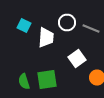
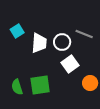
white circle: (67, 22) -> (62, 42), moved
cyan square: (24, 26) -> (17, 31), turned 32

